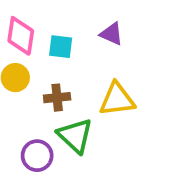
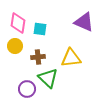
purple triangle: (112, 34) -> (84, 22), moved, size x1.5

